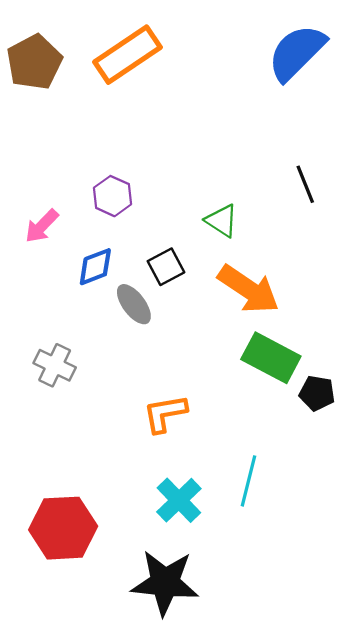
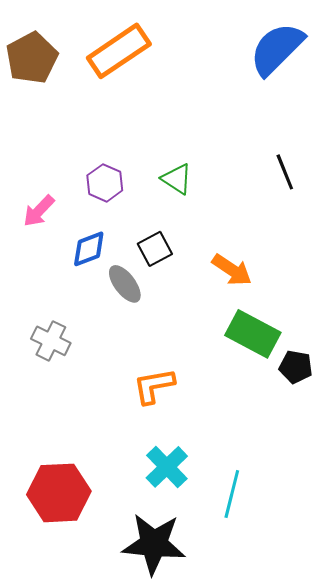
green triangle: (222, 221) -> (177, 179), moved
orange arrow: (248, 289) -> (232, 270), size x0.7
cyan line: (248, 481) -> (232, 494), moved

